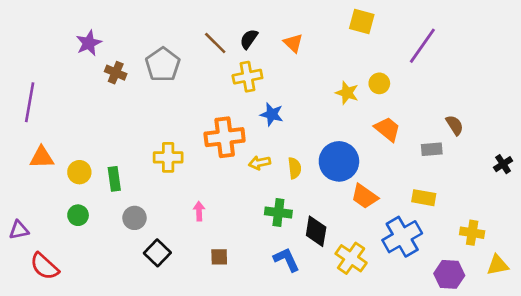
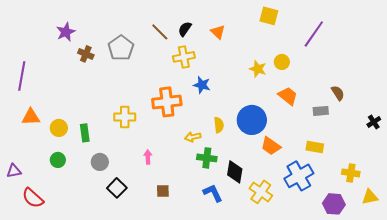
yellow arrow: (260, 163) -> (193, 137), moved

